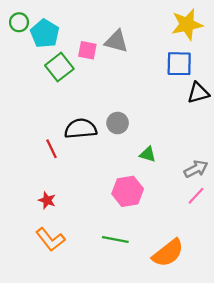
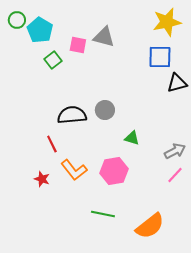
green square: (59, 67) -> (53, 60), size x0.7
red line: (52, 149) -> (52, 144), moved
orange L-shape: (50, 239) -> (74, 170), moved

